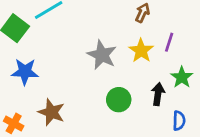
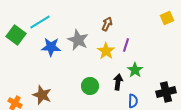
gray star: (102, 55) -> (78, 40), moved
blue star: (25, 72) -> (51, 47), moved

